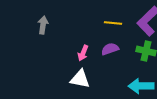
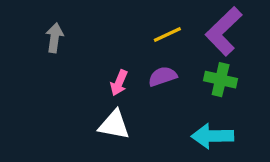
yellow line: (113, 23) -> (167, 35), turned -30

